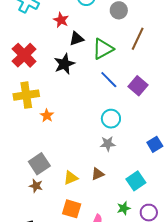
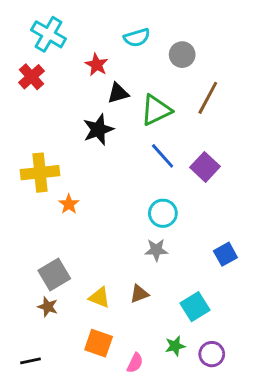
red cross: (24, 55) -> (32, 77), moved, size x0.7
yellow triangle: (71, 178) -> (99, 297), turned 42

